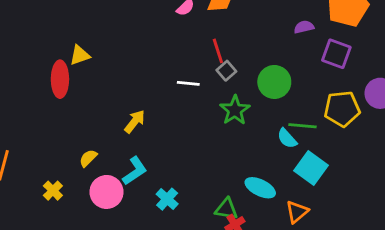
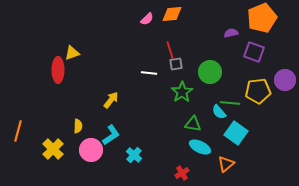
gray square: (226, 71) -> (176, 64), turned 32
yellow semicircle: (88, 158) -> (78, 126), turned 136
yellow cross: (53, 191) -> (53, 149), size x1.5
green triangle: (226, 209) -> (193, 124), moved

